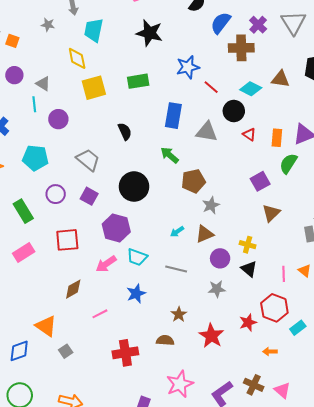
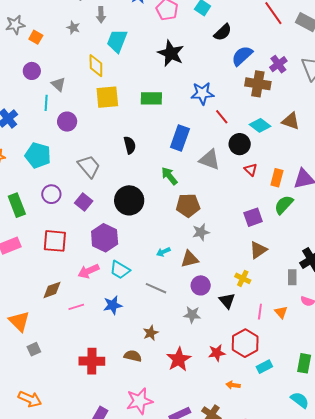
yellow cross: (248, 245) -> (243, 278), moved
pink line: (100, 314) -> (76, 307), moved

